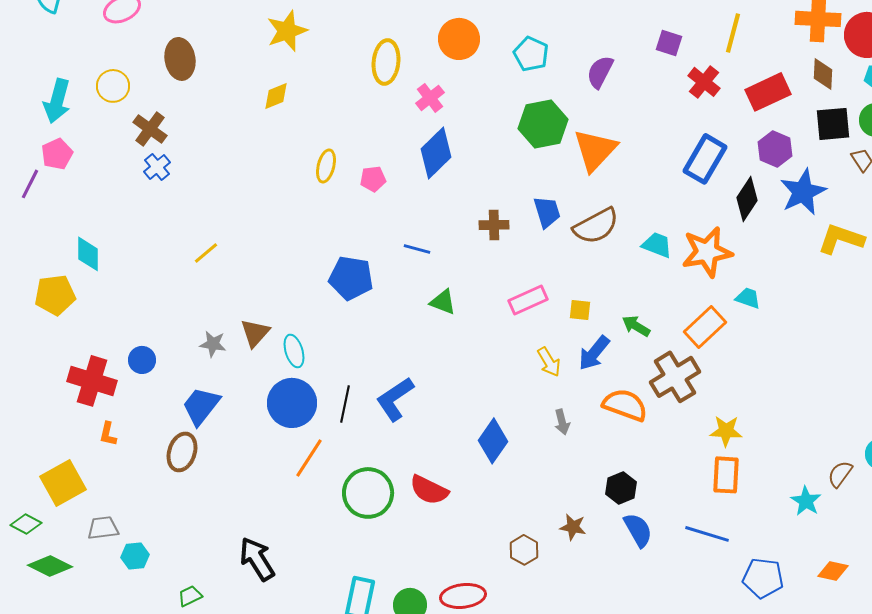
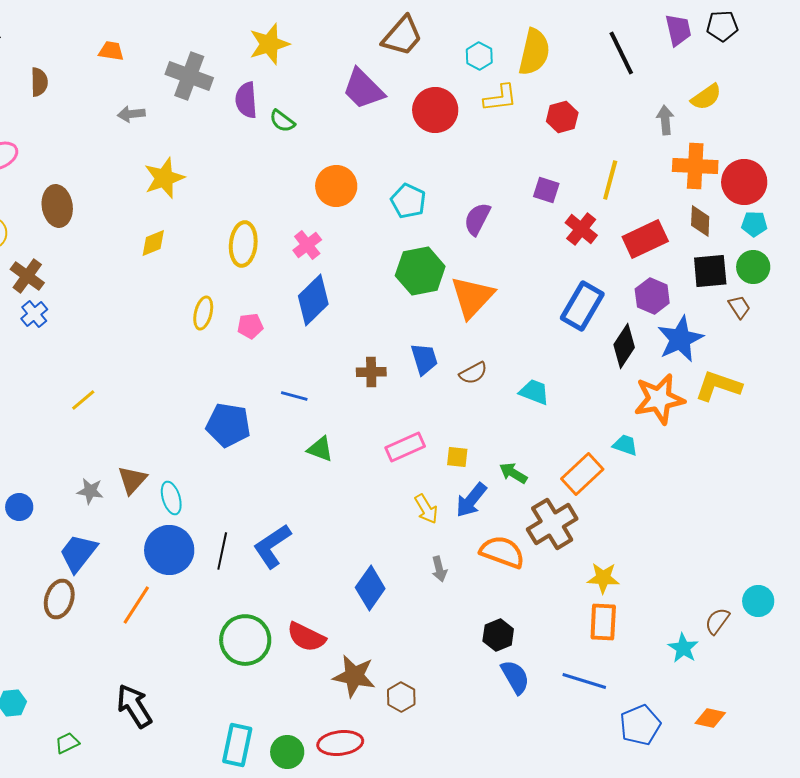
yellow ellipse: (386, 62) -> (243, 244), moved
brown semicircle: (596, 226) -> (473, 373), size x0.6
orange star: (707, 252) -> (659, 399), moved
orange line: (309, 458) -> (136, 605), moved
brown star: (573, 527) -> (354, 676), moved, size x1.6
blue pentagon: (763, 578) -> (640, 725), turned -30

